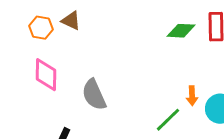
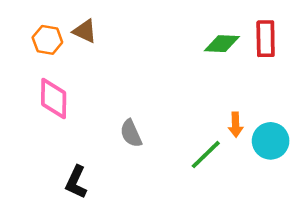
gray semicircle: (94, 95) -> (131, 133), moved, size x0.7

